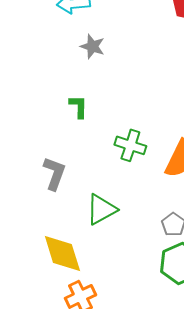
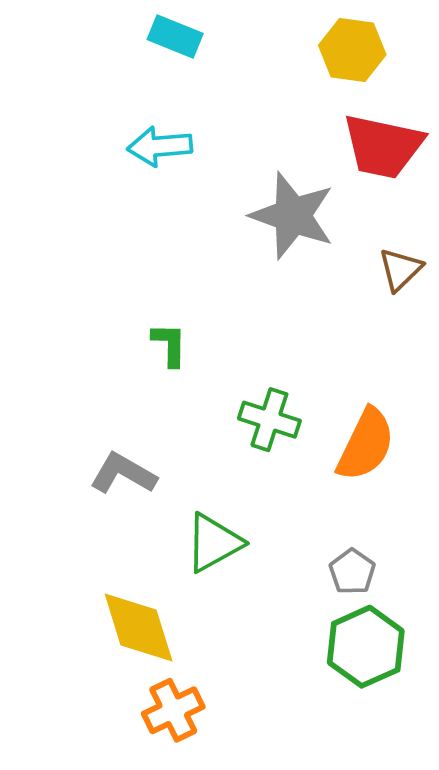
gray star: (92, 46) -> (293, 216), moved, size x1.8
gray L-shape: (54, 173) -> (123, 474), turned -80

